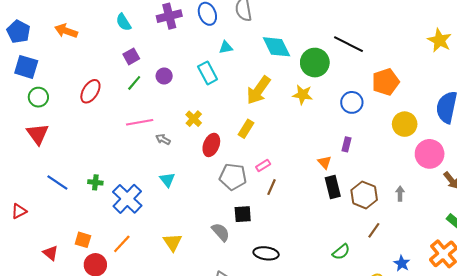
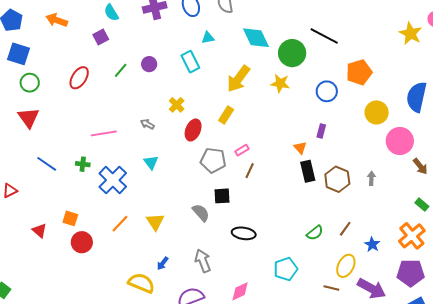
purple square: (131, 56) -> (101, 37), moved
pink line: (140, 122) -> (104, 133), moved
brown line: (374, 230) -> (345, 229), moved
orange line: (122, 244) -> (120, 224), moved

